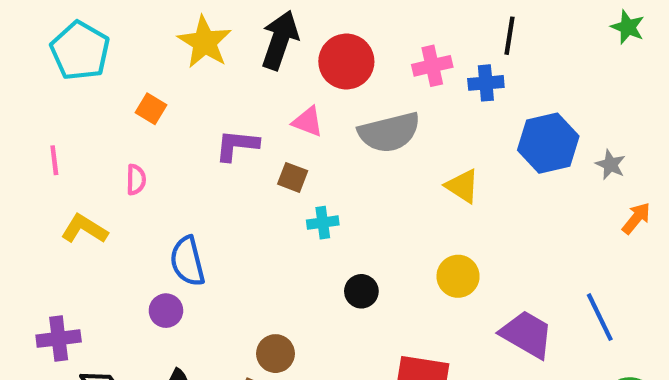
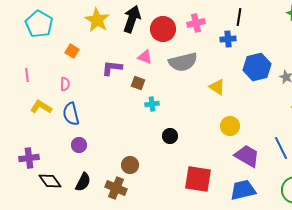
pink cross: (432, 66) -> (196, 23), moved
blue semicircle: (187, 261) -> (71, 114), moved
yellow circle: (458, 276) -> (230, 126), moved

